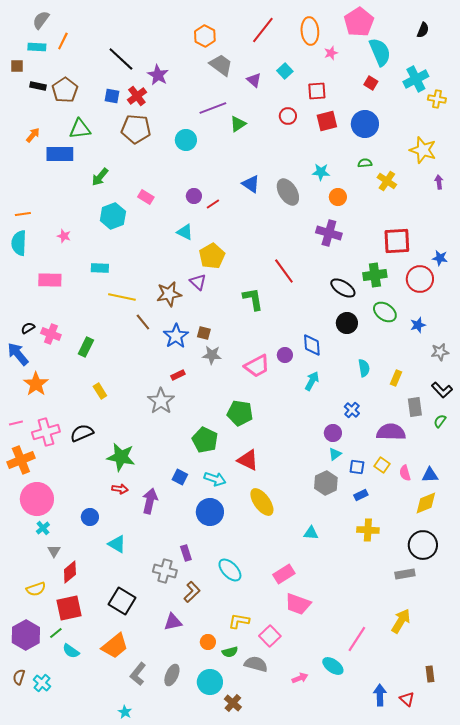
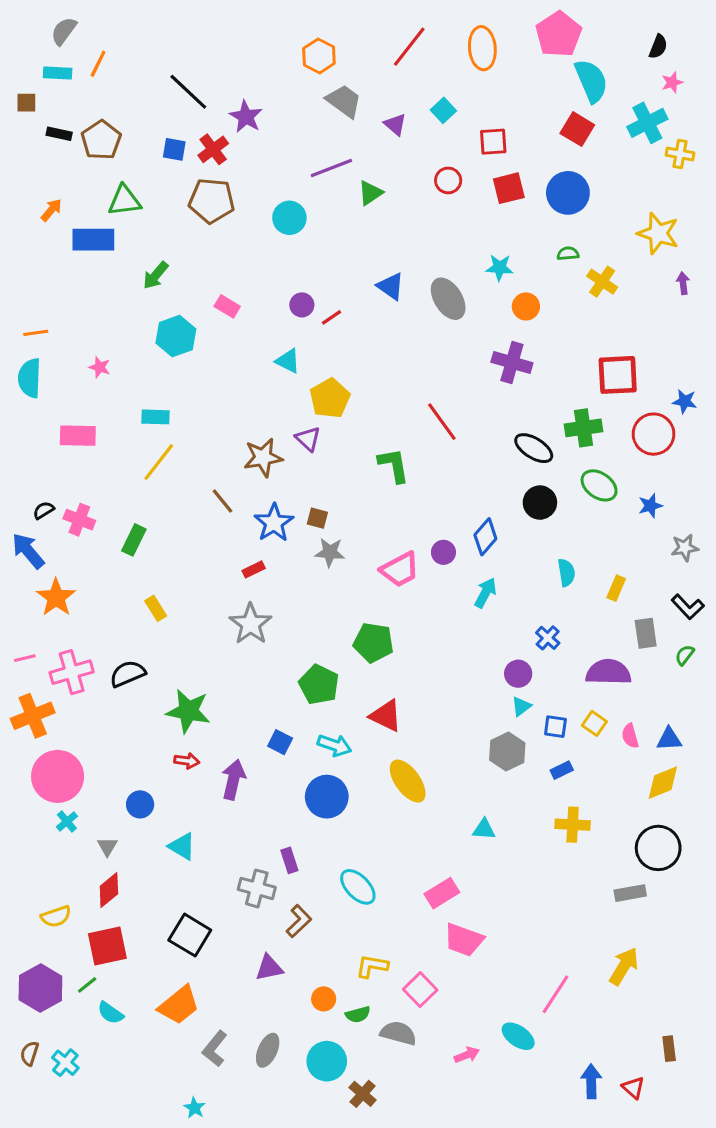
pink star: (331, 53) -> (672, 82), moved
red square: (371, 83) -> (577, 129), size x1.5
yellow line: (122, 297) -> (159, 462), moved, turned -64
blue diamond: (312, 345) -> (485, 537), turned 45
red rectangle: (178, 375) -> (254, 569), moved
gray triangle: (54, 551) -> (107, 846), moved

